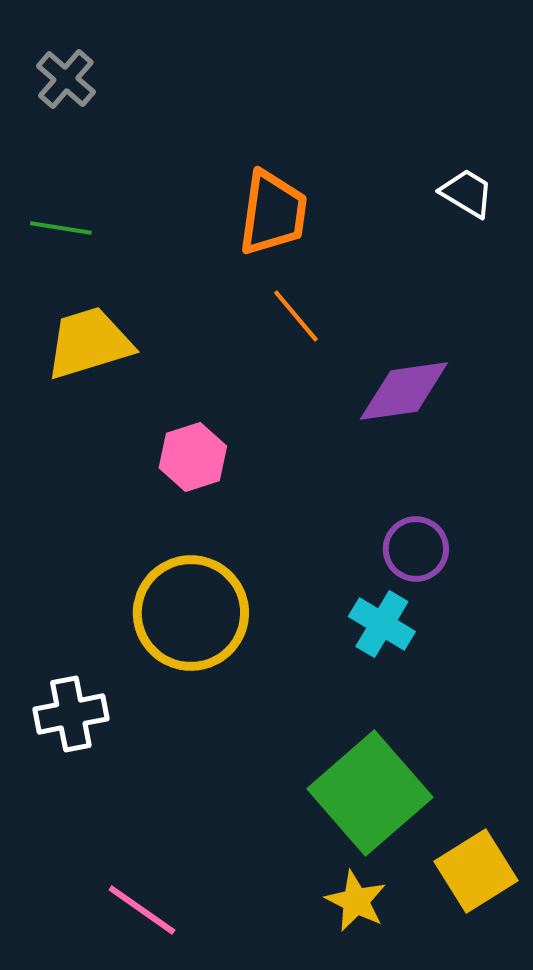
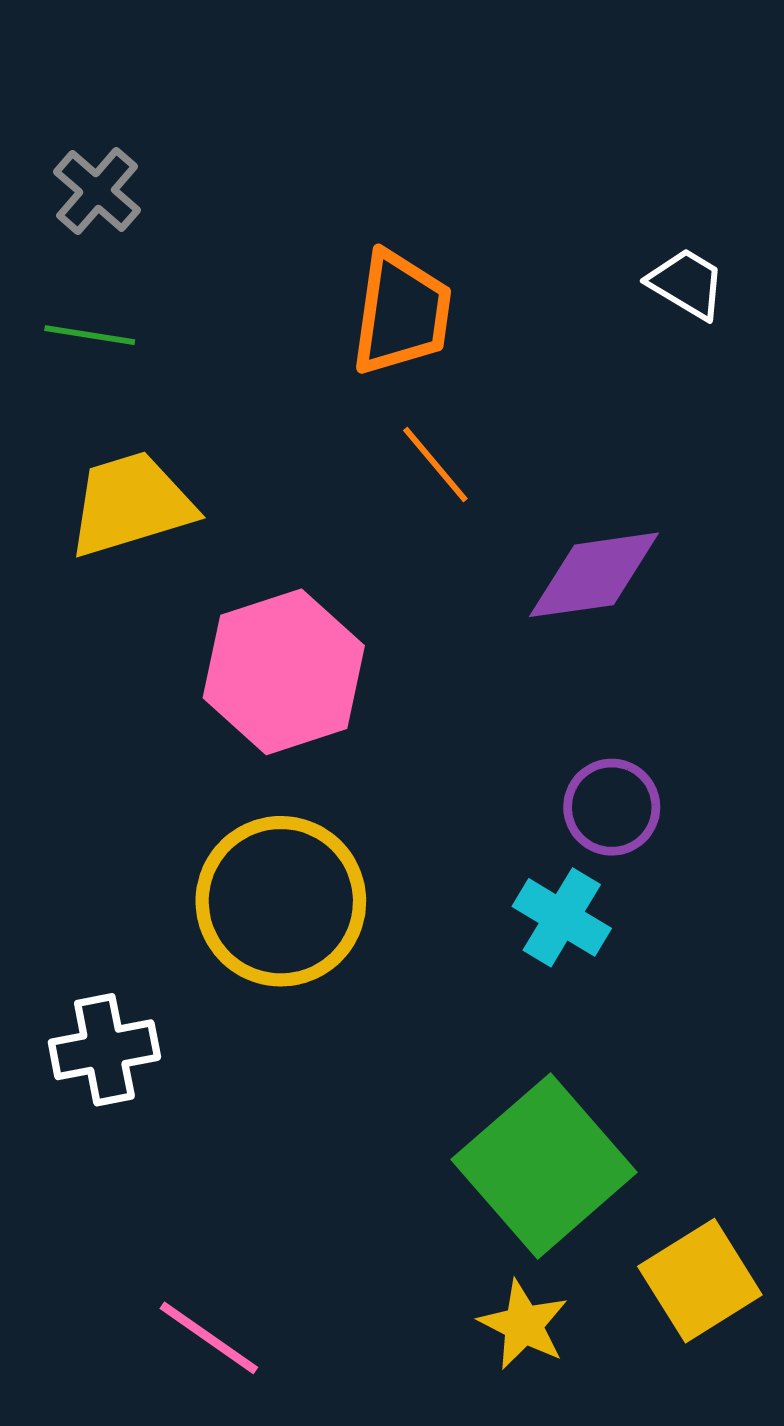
gray cross: (66, 79) -> (97, 191), moved
pink hexagon: (193, 457) -> (284, 672), size x1.6

